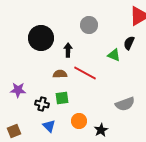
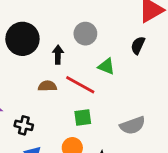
gray circle: (89, 25) -> (85, 34), moved
green triangle: (114, 55) -> (106, 66), moved
green square: (62, 98) -> (83, 118), moved

